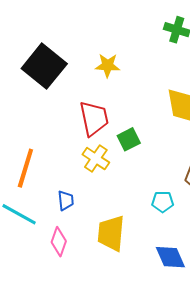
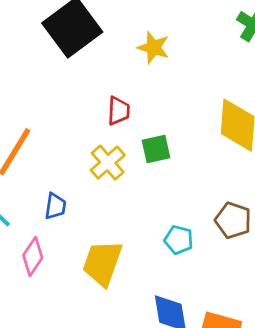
red trapezoid: (94, 118) -> (118, 111), size x0.6

